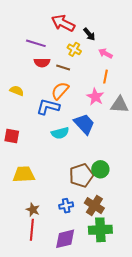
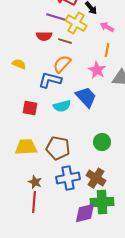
purple line: (36, 43) -> (56, 17), moved
yellow cross: (74, 49) -> (76, 23), size x1.5
red square: (12, 136) -> (30, 108), moved
brown pentagon: (81, 175) -> (58, 148), moved, turned 30
blue cross: (66, 206) -> (68, 178), size x1.6
purple diamond: (65, 239) -> (85, 213), moved

